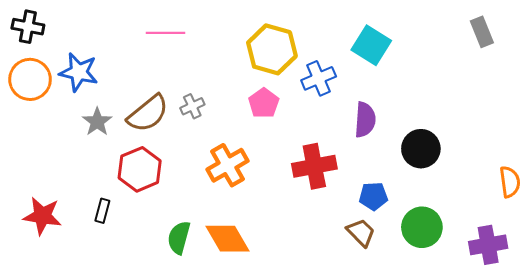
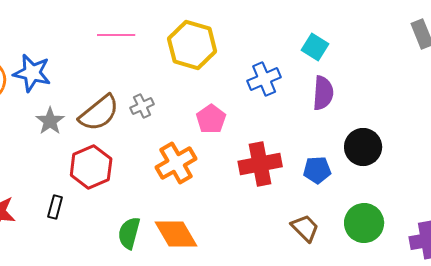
cyan square: (371, 45) -> (315, 47), size x0.7
yellow hexagon: (272, 49) -> (192, 45), moved
pink pentagon: (264, 103) -> (211, 119), moved
purple semicircle: (365, 120) -> (323, 93), moved
blue pentagon: (373, 196) -> (317, 170), moved

